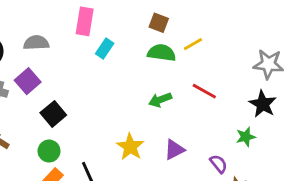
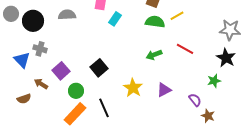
purple square: (28, 81) -> (61, 71), moved
black square: (53, 114) -> (99, 68), moved

